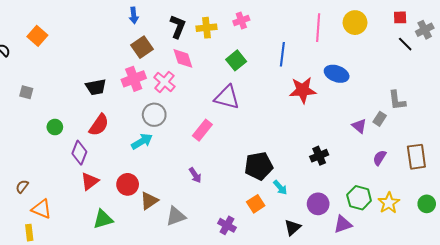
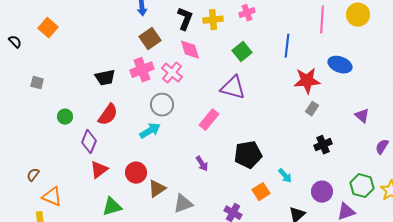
gray rectangle: (380, 119) -> (312, 109), moved
black pentagon: (259, 166) -> (248, 155), moved

